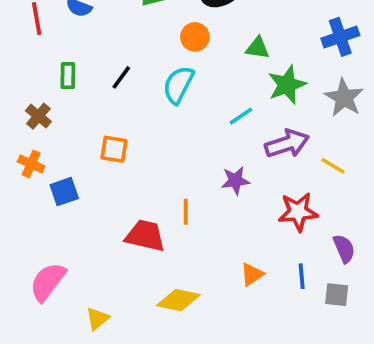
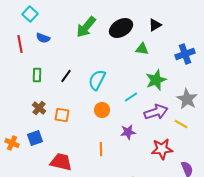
orange circle: (195, 37) -> (102, 110), moved
green triangle: (258, 48) -> (142, 49), moved
gray star: (344, 98) -> (187, 99), moved
brown cross: (38, 116) -> (39, 108), moved
orange cross: (31, 164) -> (12, 143), moved
red trapezoid: (145, 236) -> (61, 162), moved

